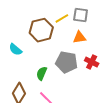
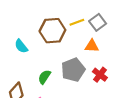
gray square: (81, 15) -> (98, 22), turned 35
gray pentagon: (66, 62) -> (73, 70), turned 30

